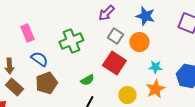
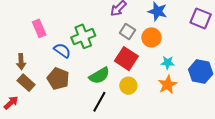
blue semicircle: (39, 59) -> (62, 51), moved
green semicircle: (87, 80) -> (99, 76), size x1.5
brown pentagon: (46, 83) -> (58, 79), turned -30
yellow circle: (127, 95) -> (128, 86), moved

